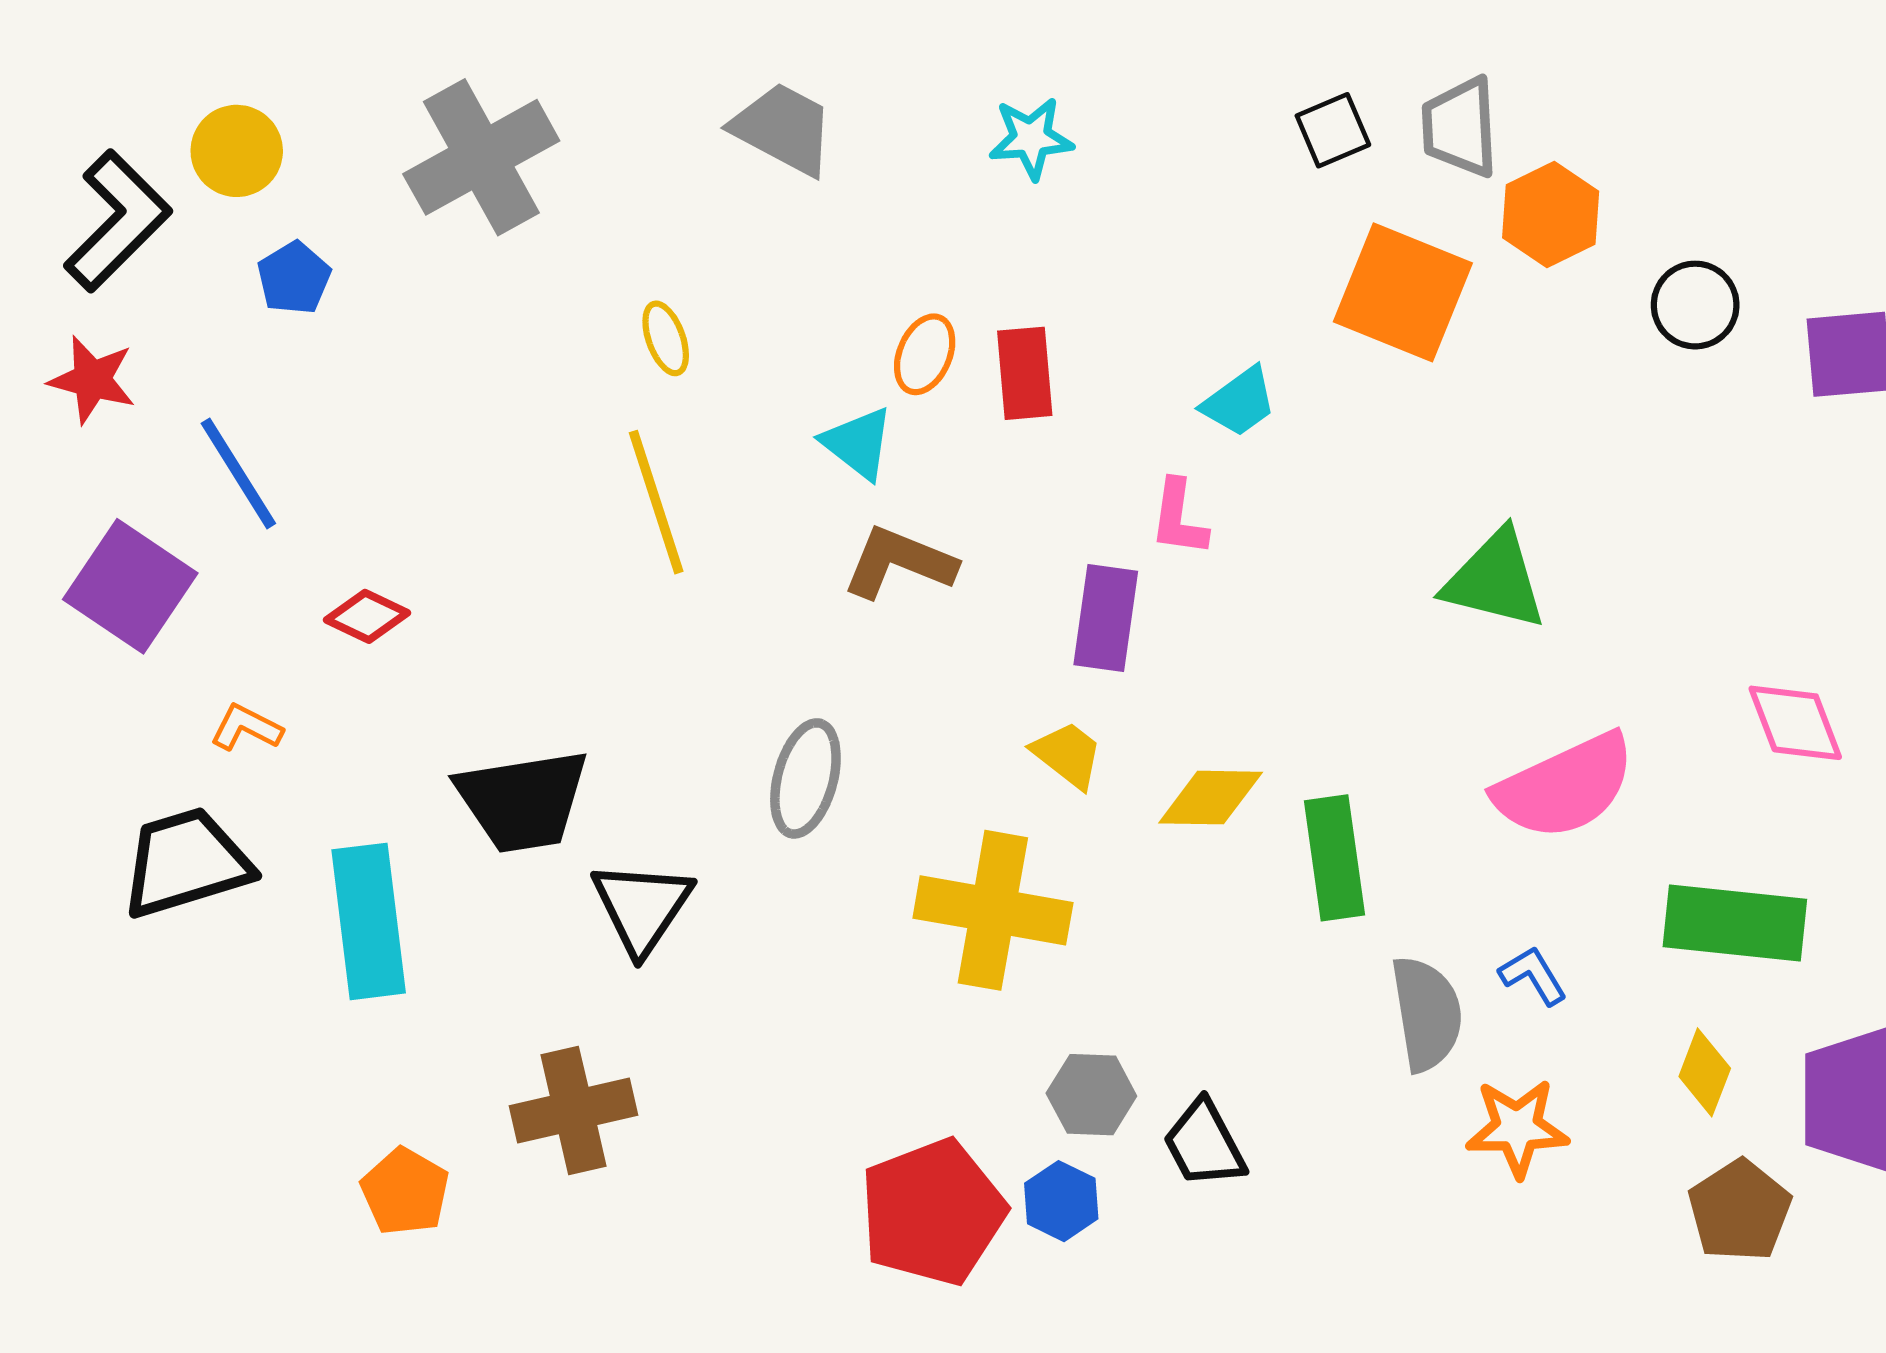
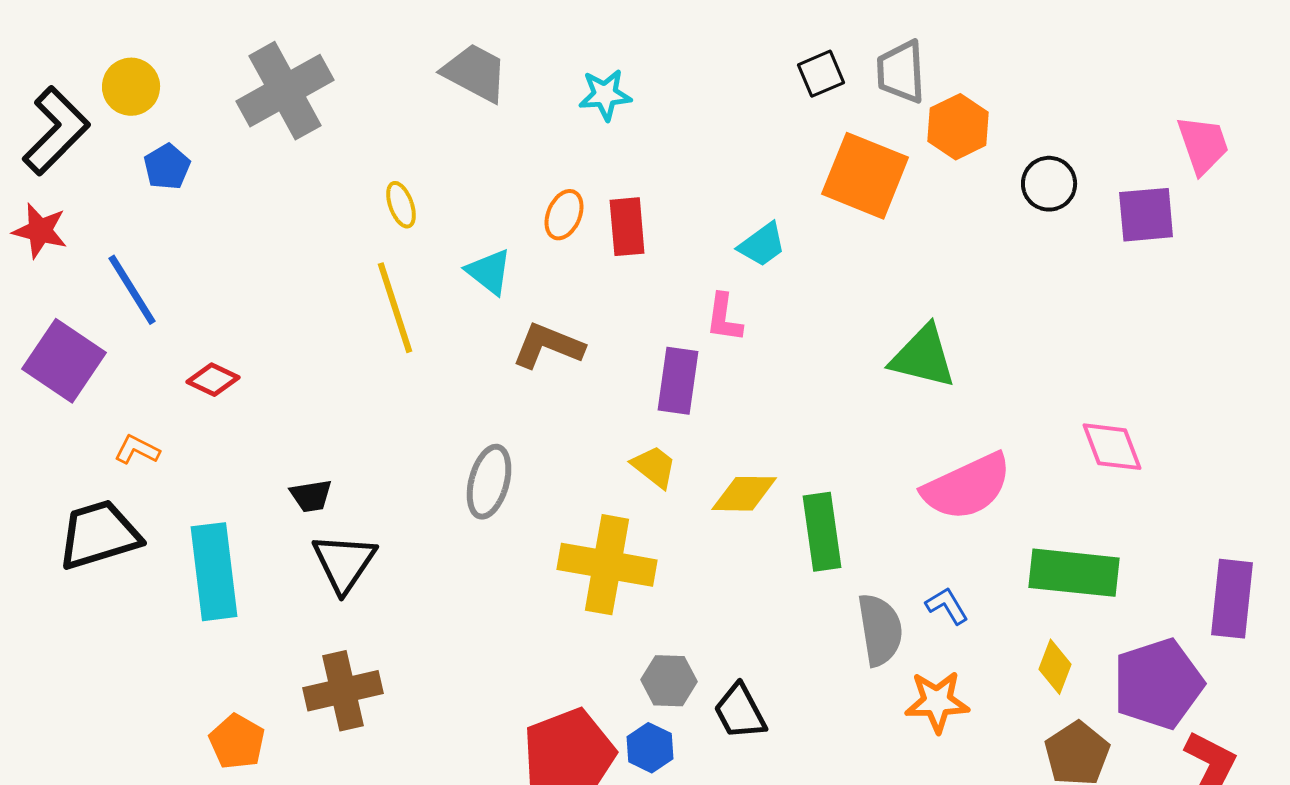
cyan star: (1031, 138) -> (605, 95), moved
cyan triangle: (858, 443) -> (489, 272), moved
black trapezoid: (523, 801) -> (311, 496), size x0.5
black triangle: (642, 907) -> (344, 563), moved

